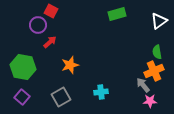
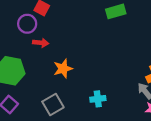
red arrow: (50, 42) -> (41, 43), turned 48

